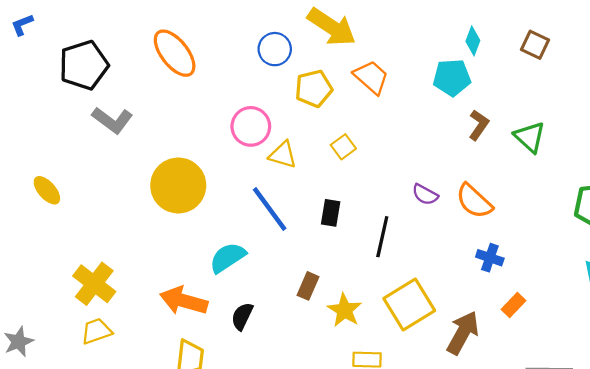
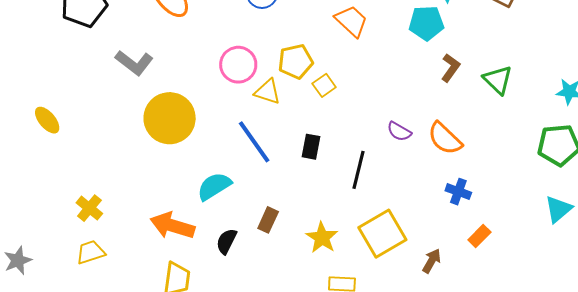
yellow pentagon: (314, 88) -> (296, 61), moved
gray L-shape: (112, 120) -> (134, 63), moved
yellow cross: (94, 284) -> (89, 208), size x0.7
brown rectangle: (308, 286) -> (268, 220), moved
brown arrow: (463, 333) -> (432, 261), size x0.6

